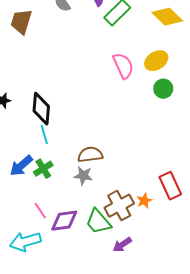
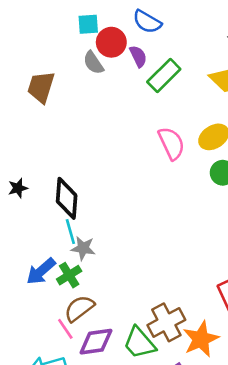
brown semicircle: (90, 155) -> (79, 308), moved, turned -30
gray star: (83, 176) -> (83, 248), moved
orange star: (144, 201) -> (201, 339), moved, size x1.8

